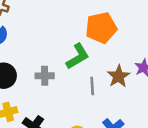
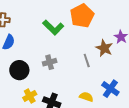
green L-shape: (78, 56) -> (53, 27), moved, turned 90

